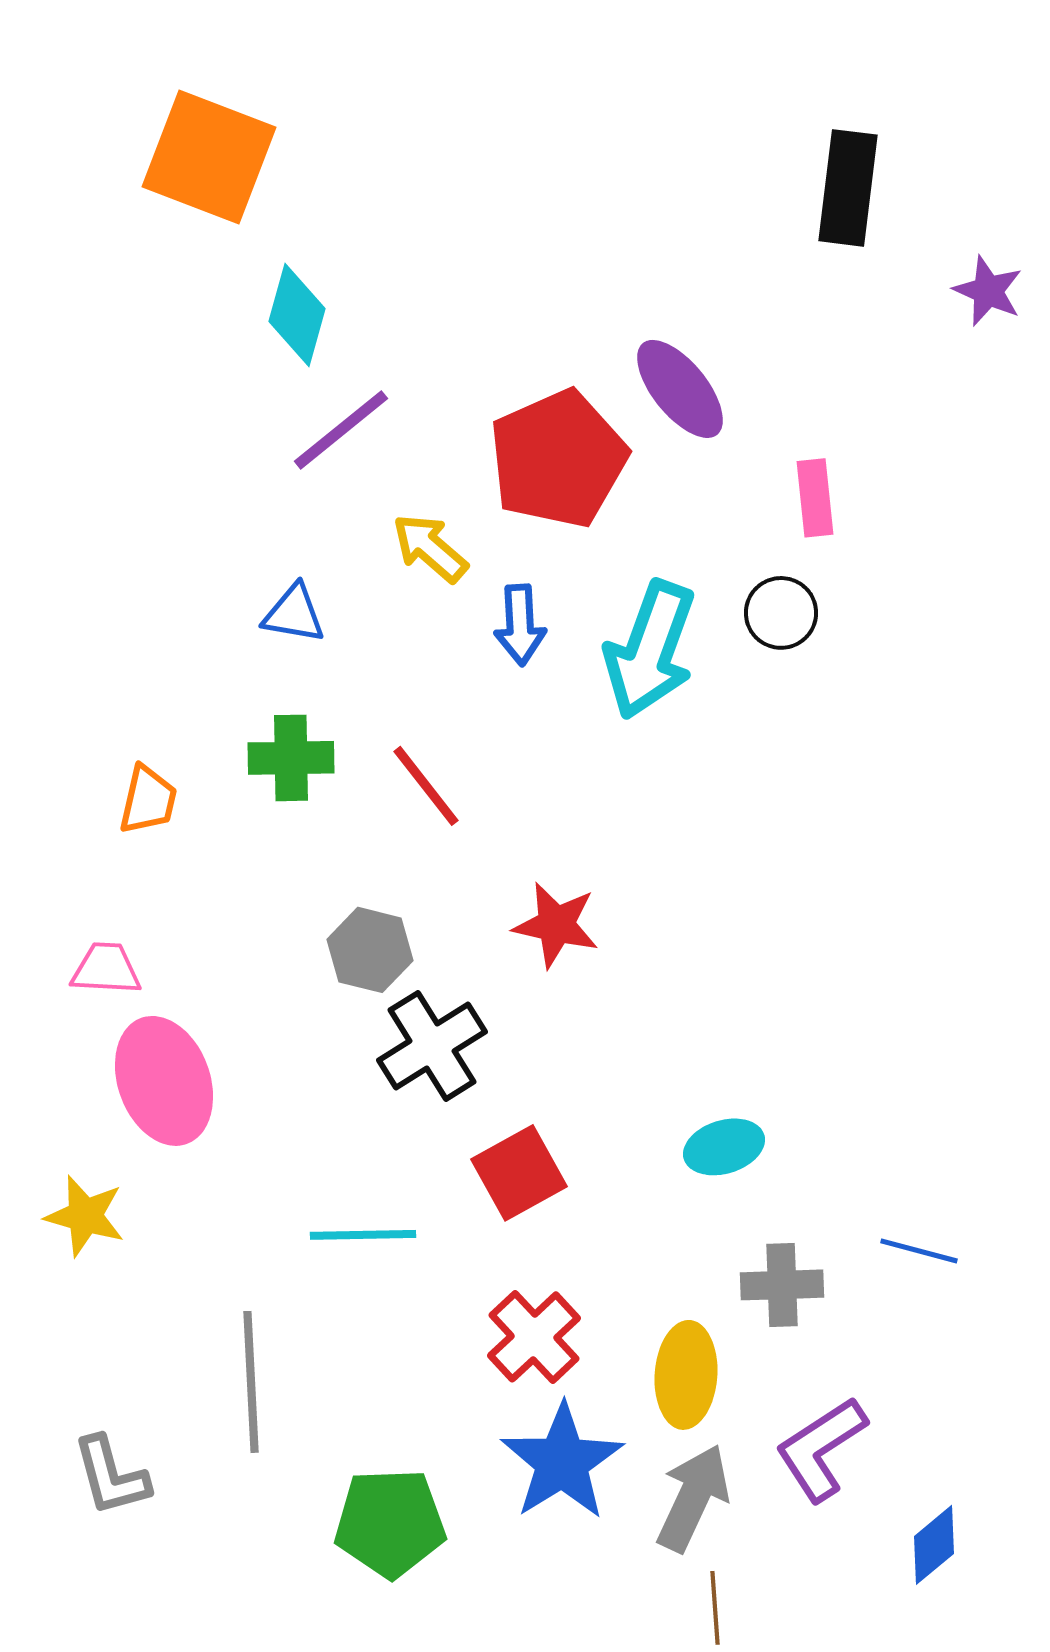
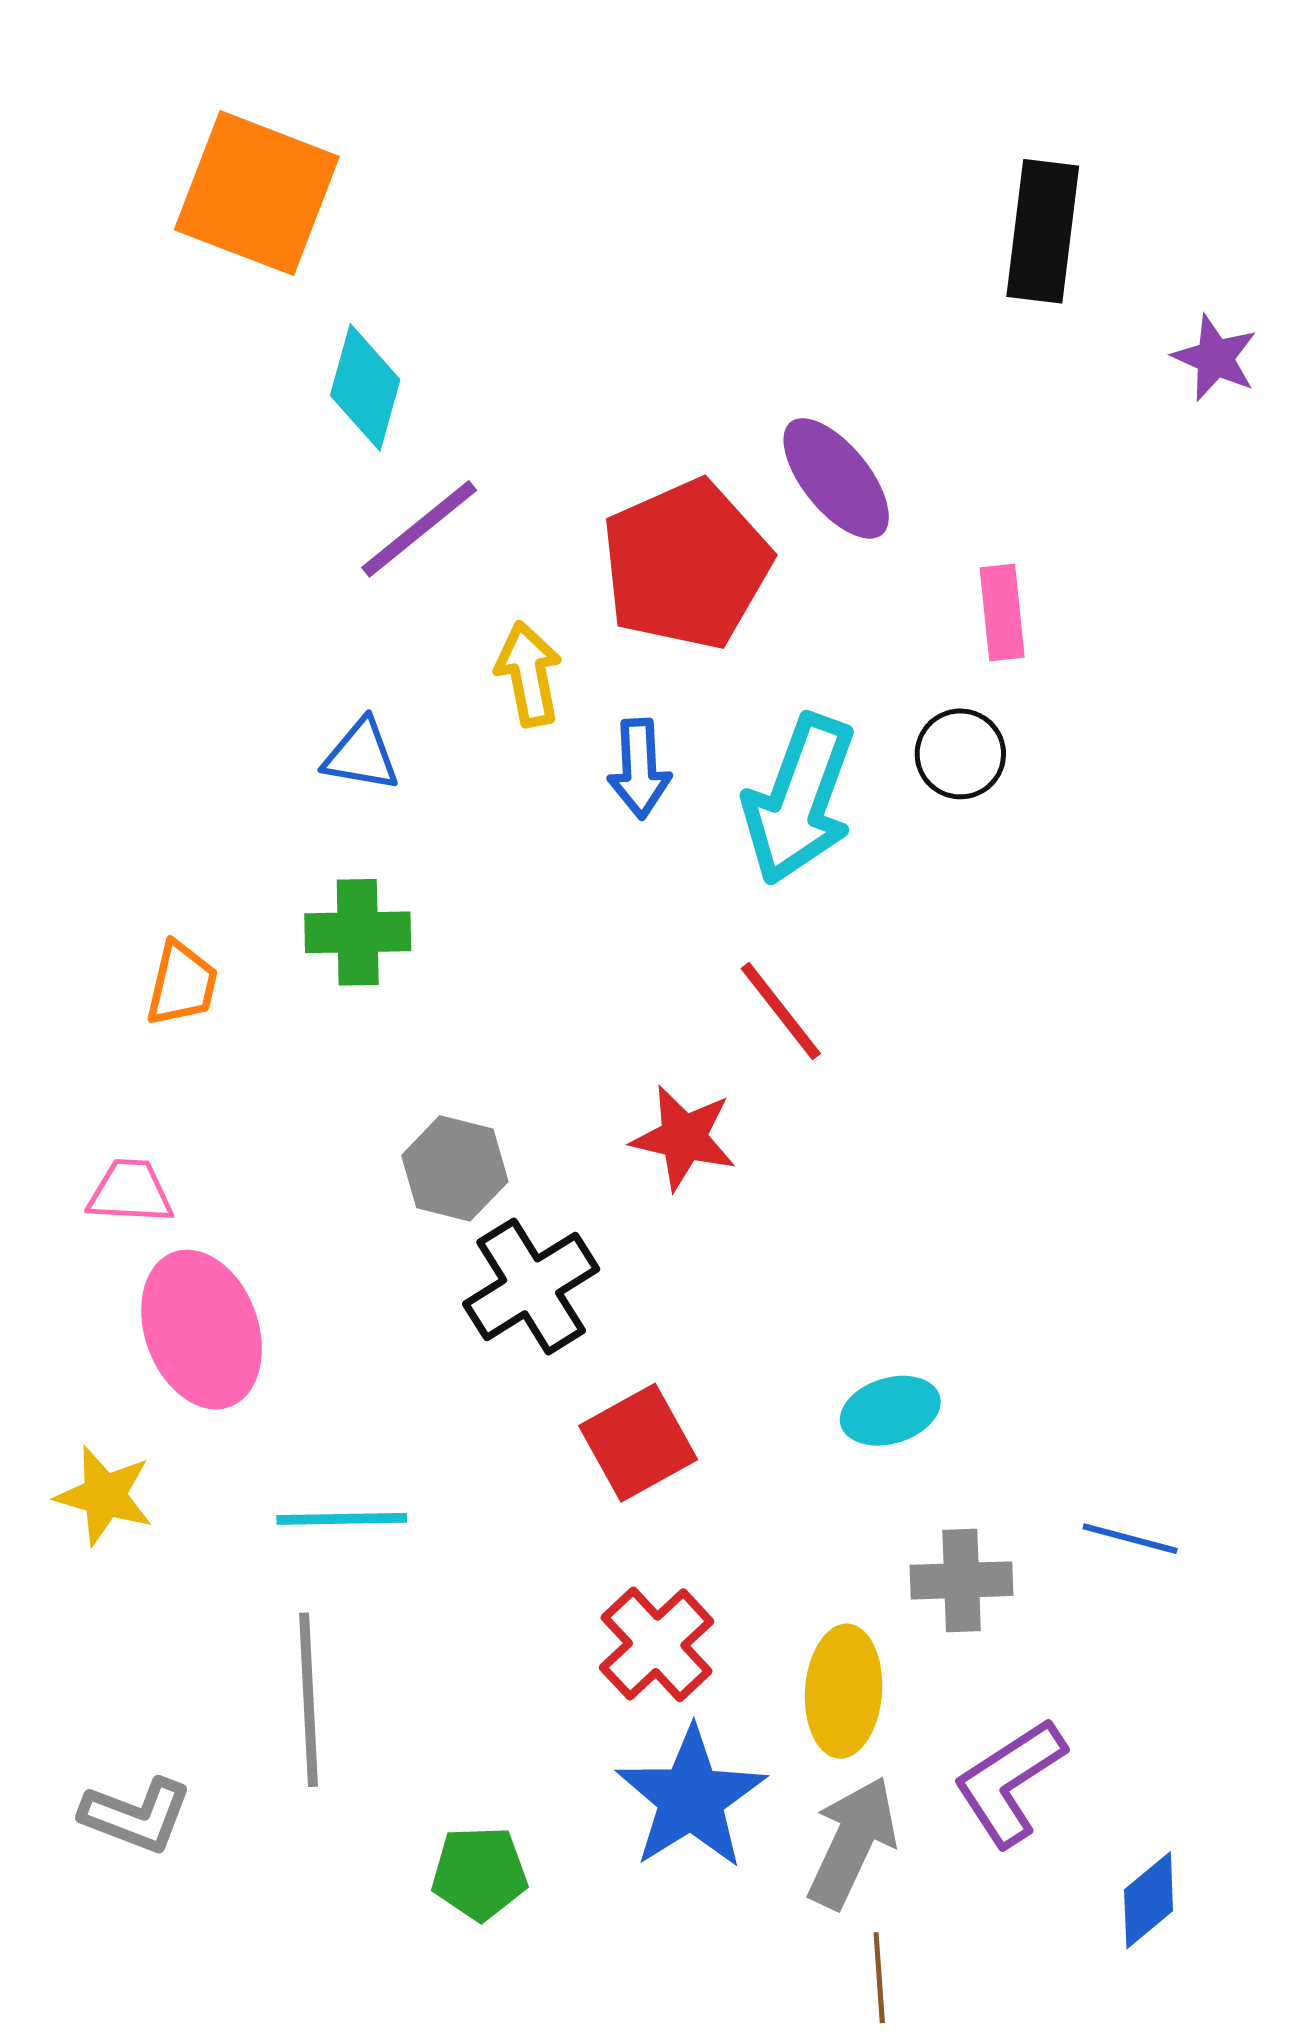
yellow arrow: (430, 548) -> (529, 674), turned 38
red line: (426, 786) -> (781, 1011), moved
cyan line: (363, 1235) -> (342, 1519), moved
gray L-shape: (111, 1476) -> (136, 1815), turned -54
green pentagon: (390, 1523) -> (479, 1873), size x0.7

